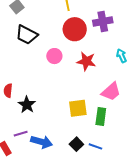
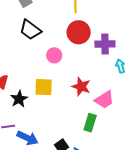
purple cross: (103, 22) -> (105, 44), moved
red star: (86, 61) -> (81, 87), moved
yellow square: (78, 108) -> (44, 87), moved

